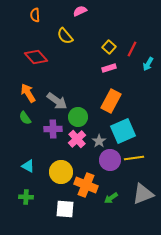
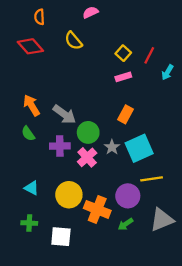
red diamond: (36, 57) -> (30, 46), moved
orange rectangle: (111, 101) -> (126, 114), size x0.7
gray star: (99, 141) -> (112, 147), moved
purple circle: (110, 160) -> (128, 196), moved
white square: (65, 209) -> (61, 237), moved

